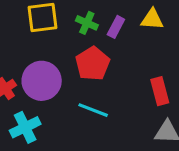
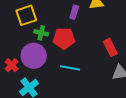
green cross: (87, 23) -> (41, 33), moved
red pentagon: (93, 64) -> (64, 38), turned -30

